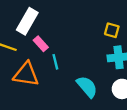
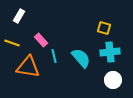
white rectangle: (27, 21) -> (19, 16), moved, size x0.6
cyan semicircle: (87, 87) -> (81, 58), moved

